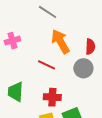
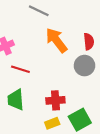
red line: (47, 65) -> (20, 69), moved

